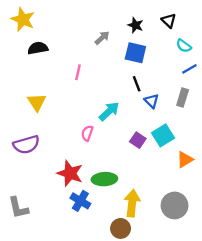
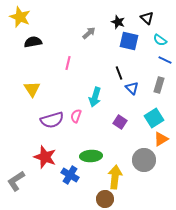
blue square: (135, 53) -> (129, 41), moved
blue line: (189, 69) -> (165, 60), turned 56
cyan arrow: (109, 111) -> (95, 97), turned 150
cyan square: (163, 135) -> (154, 118), moved
purple semicircle: (26, 145) -> (52, 120), moved
red star: (70, 173) -> (45, 157), moved
gray circle: (175, 205) -> (144, 160), moved
gray L-shape: (18, 208) -> (16, 181), turned 70

